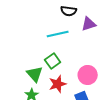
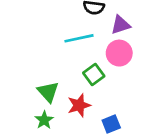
green square: (53, 61) -> (94, 74), moved
pink circle: (88, 75) -> (119, 53), moved

